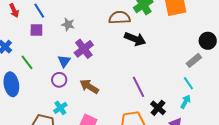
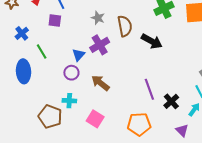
brown semicircle: (120, 18) -> (125, 26), moved, turned 75
gray star: (68, 24) -> (98, 18), moved
cyan cross: (60, 108) -> (69, 101), turned 32
black cross: (158, 108) -> (171, 101), moved

